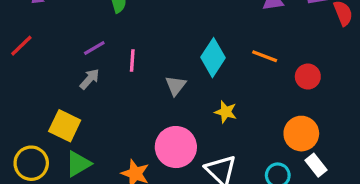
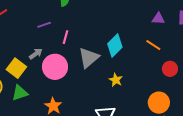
orange line: (265, 56) -> (153, 45), moved
gray arrow: (90, 79) -> (36, 54), moved
gray triangle: (176, 86) -> (89, 58), size x1.6
pink circle: (176, 147) -> (55, 67), moved

